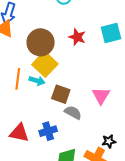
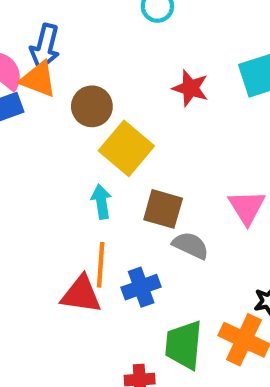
brown circle: (41, 42) -> (92, 106), moved, size x0.7
orange line: (18, 79) -> (101, 265), moved
cyan arrow: (37, 81) -> (101, 202), moved, turned -112

